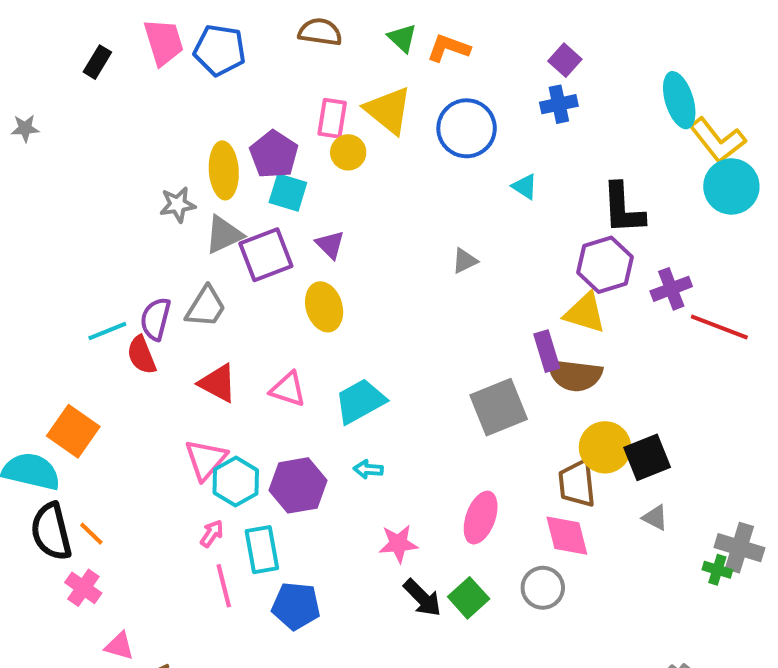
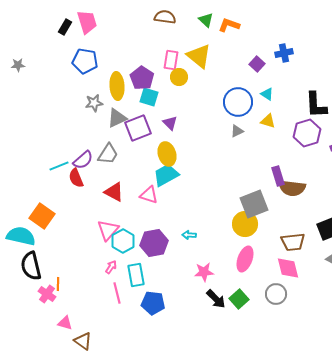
blue pentagon: (220, 50) -> (85, 61), moved
purple square: (565, 60) -> (257, 64), moved
black rectangle: (97, 62) -> (65, 27), moved
blue circle: (467, 128) -> (238, 102), moved
yellow triangle: (585, 313) -> (268, 121), moved, size x0.7
purple semicircle: (156, 319) -> (83, 160), turned -145
cyan trapezoid: (360, 401) -> (166, 175), moved
yellow circle: (605, 447) -> (245, 224), moved
brown trapezoid: (577, 483) -> (293, 242), turned -90
orange line: (91, 534) -> (58, 284), moved, turned 48

